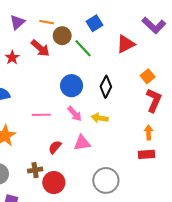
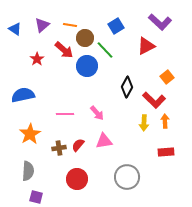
purple L-shape: (154, 25) -> (160, 22), moved
blue circle: (72, 86) -> (87, 66), moved
red L-shape: (154, 100) -> (154, 100), moved, turned 110
yellow arrow: (100, 118) -> (144, 123), moved, turned -98
orange arrow: (149, 133) -> (165, 121), moved
brown cross: (35, 170) -> (59, 148), moved

